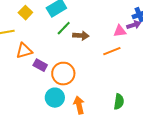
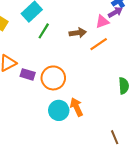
brown arrow: (81, 36) -> (78, 33), moved
cyan circle: (55, 98) -> (59, 110), moved
green semicircle: (119, 102) -> (124, 86), moved

